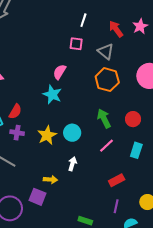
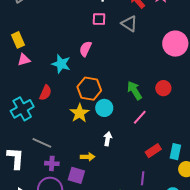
orange hexagon: (107, 80) -> (89, 89), moved
cyan star: (52, 95) -> (61, 64), moved
purple cross: (17, 133) -> (52, 163), moved
cyan rectangle: (136, 150) -> (175, 152), moved
purple line: (116, 206) -> (143, 178), moved

